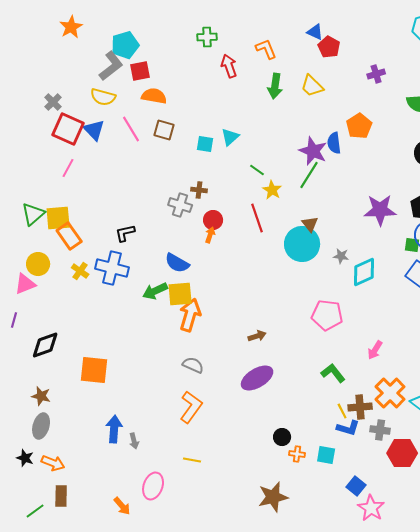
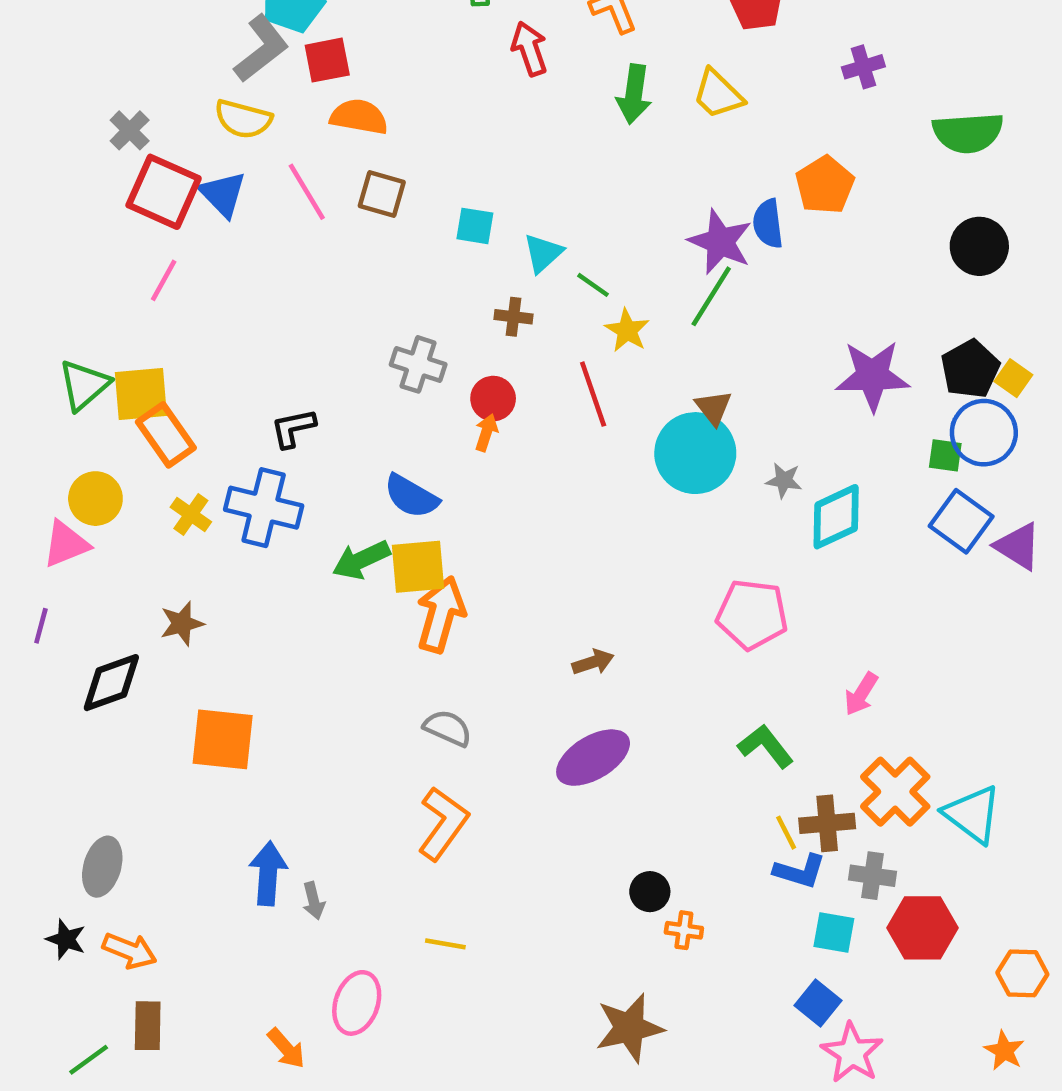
cyan triangle: (230, 137) -> (543, 253), moved
brown cross: (199, 190) -> (514, 317), moved
brown star: (41, 396) -> (182, 624), moved, turned -30
cyan square: (326, 455) -> (834, 933), moved

